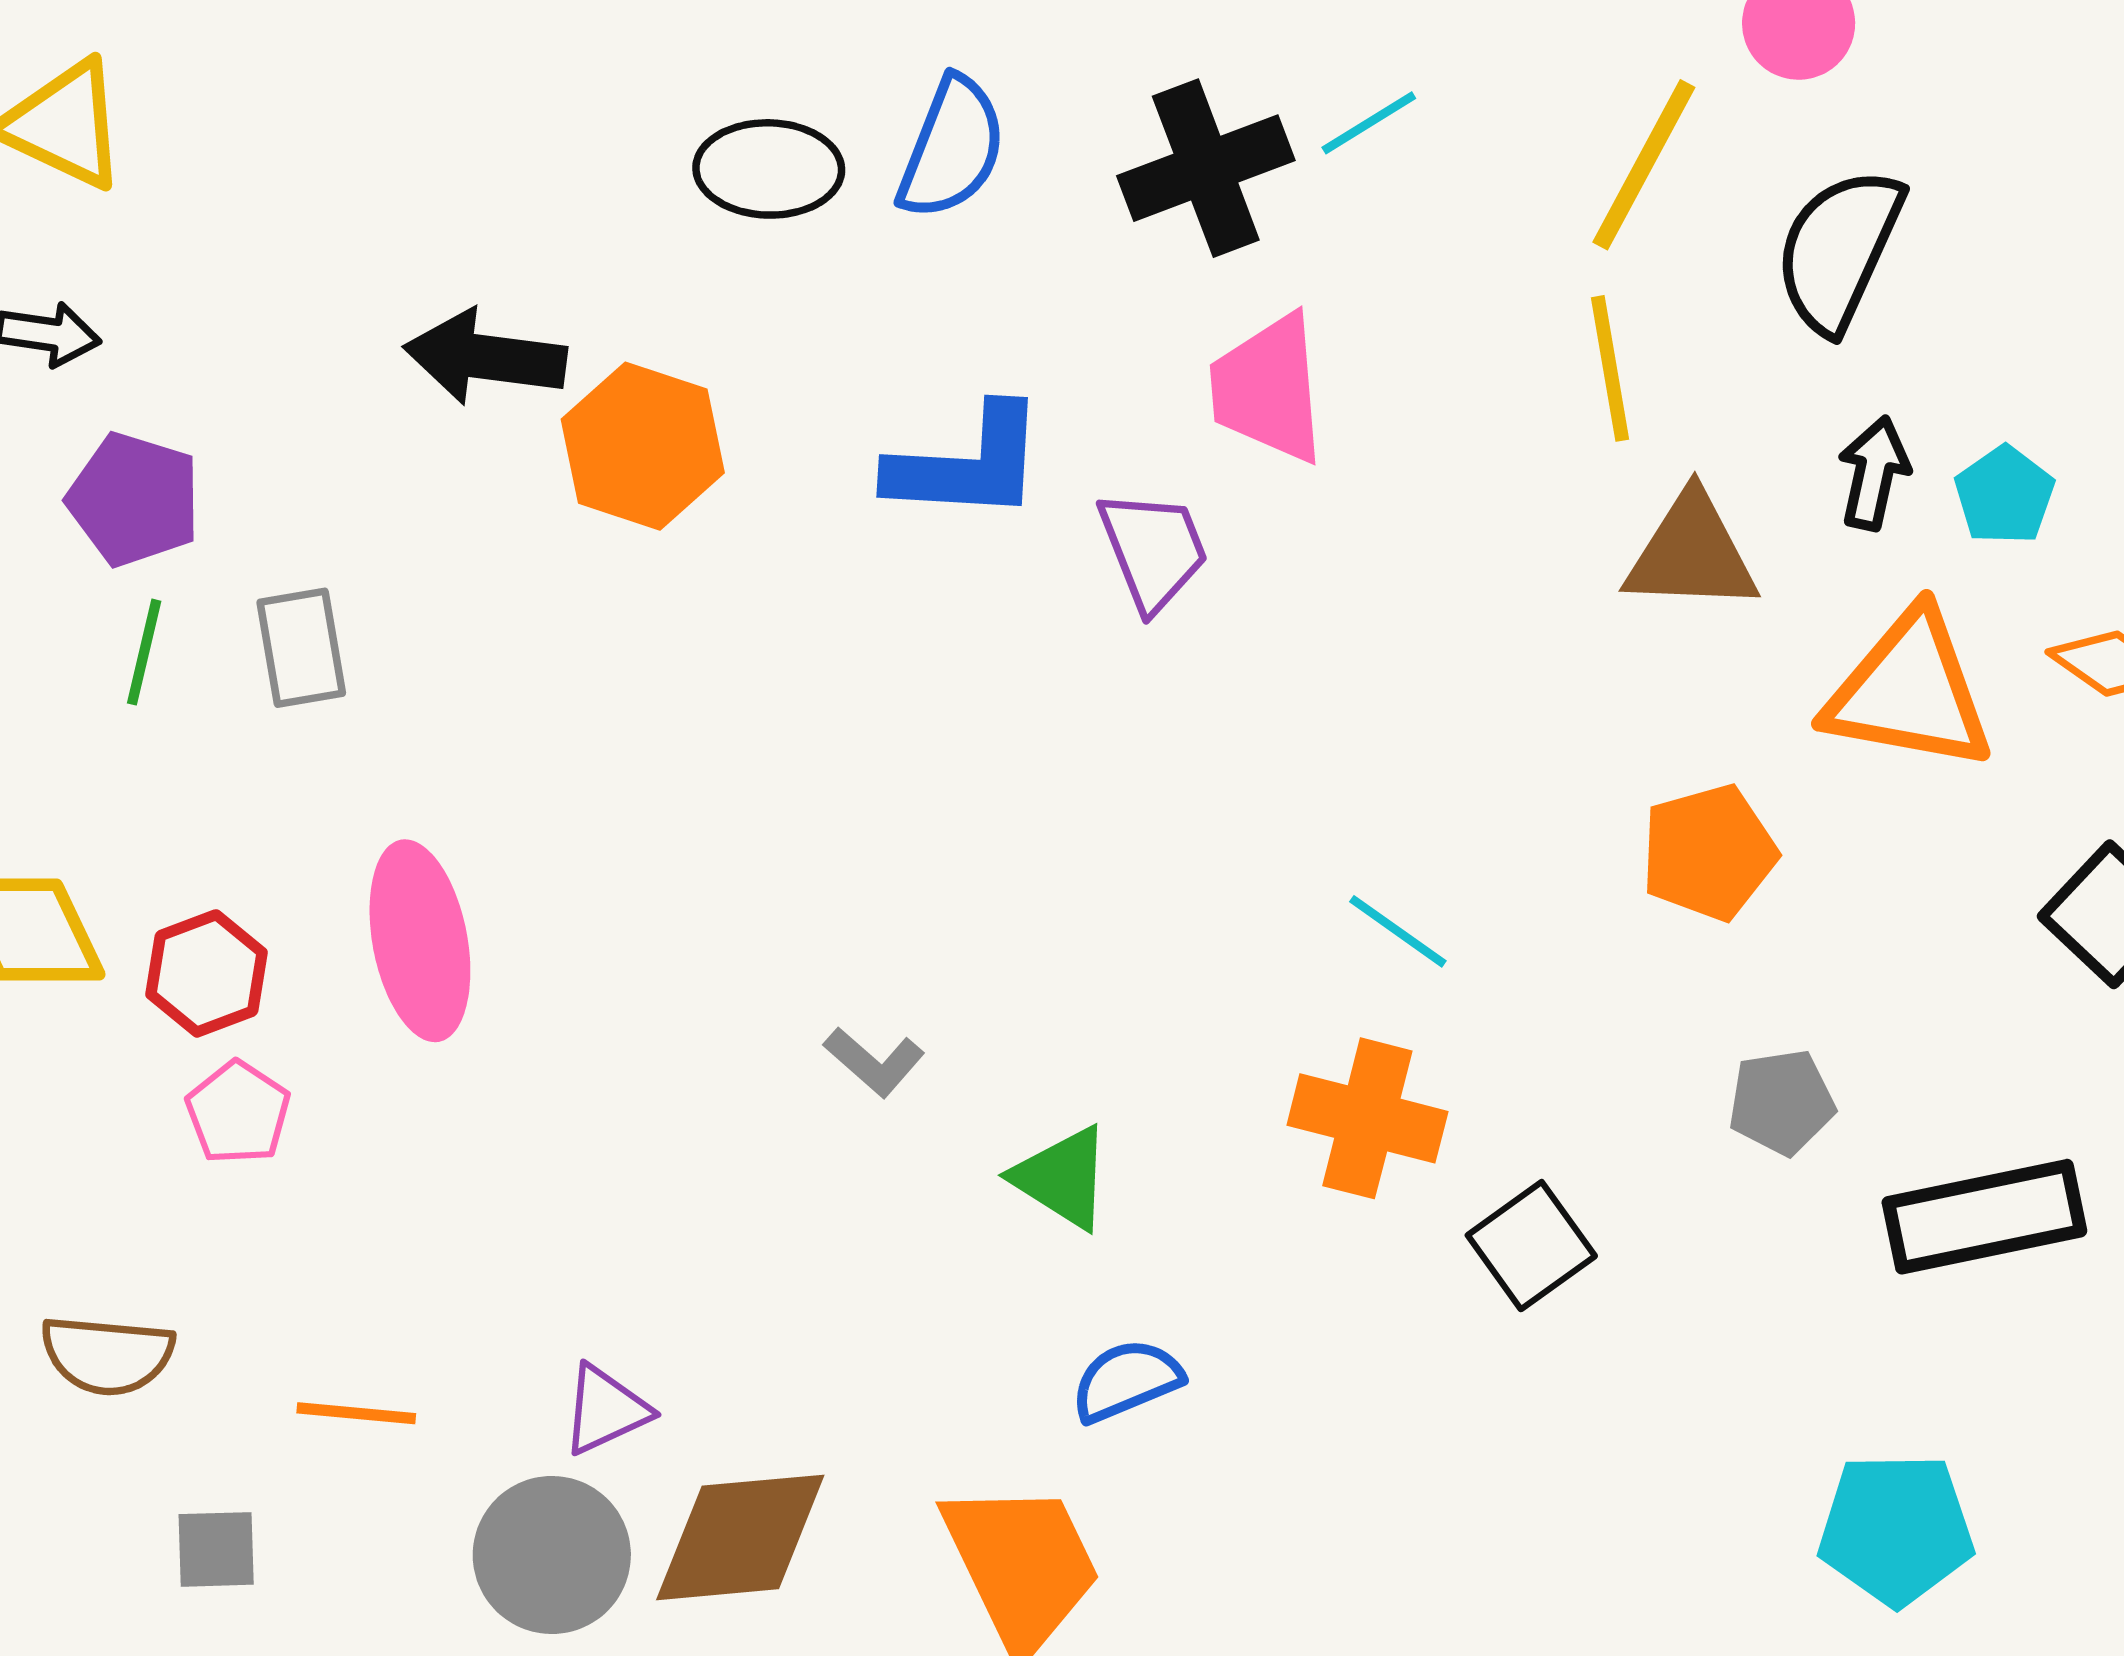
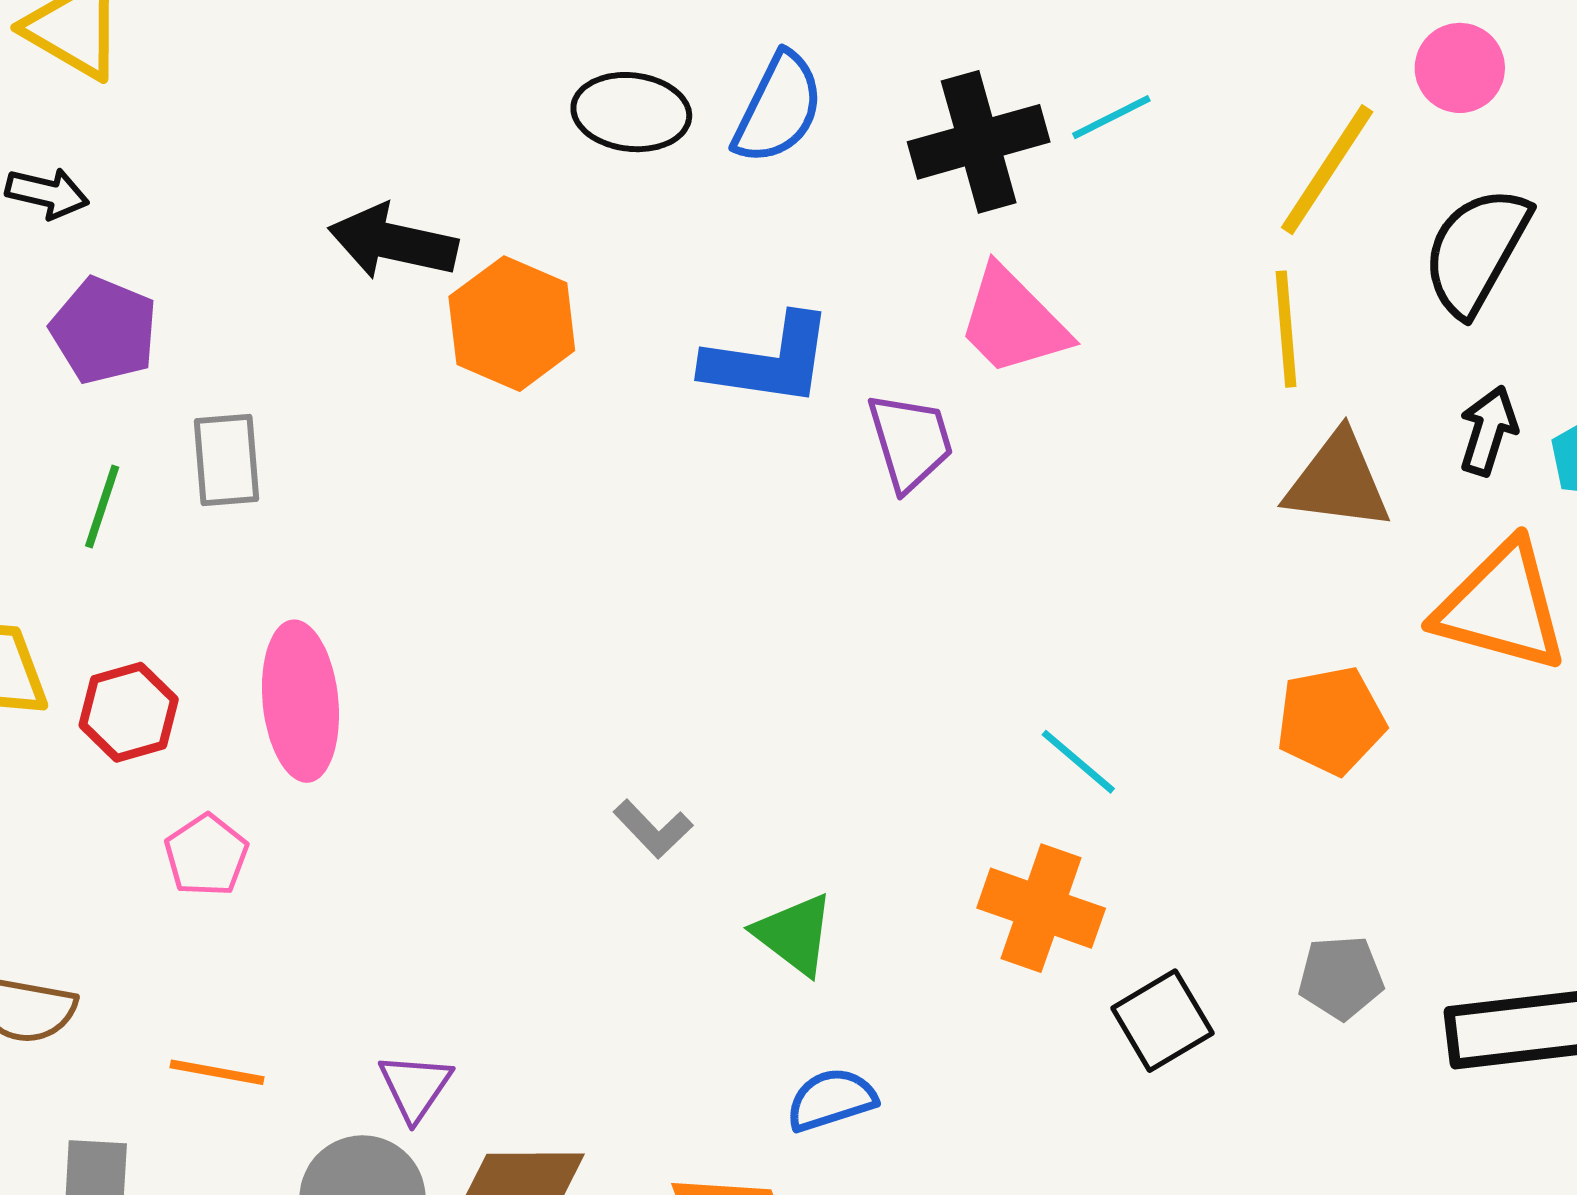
pink trapezoid: (1268, 389) -> (1013, 321), turned -45
green line: (144, 652) -> (102, 507), moved
gray pentagon: (1782, 1102) -> (1341, 977), moved
pink pentagon: (238, 1113) -> (206, 855), moved
purple triangle: (605, 1410) -> (415, 1087), turned -36

